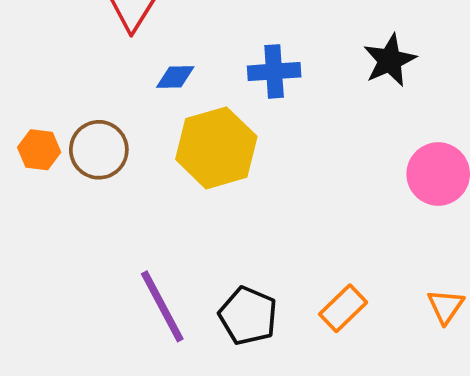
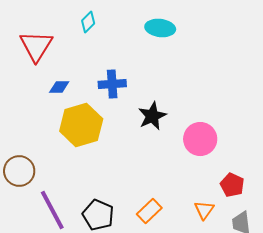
black star: (390, 60) -> (152, 116), moved
brown circle: (99, 150) -> (19, 171), moved

